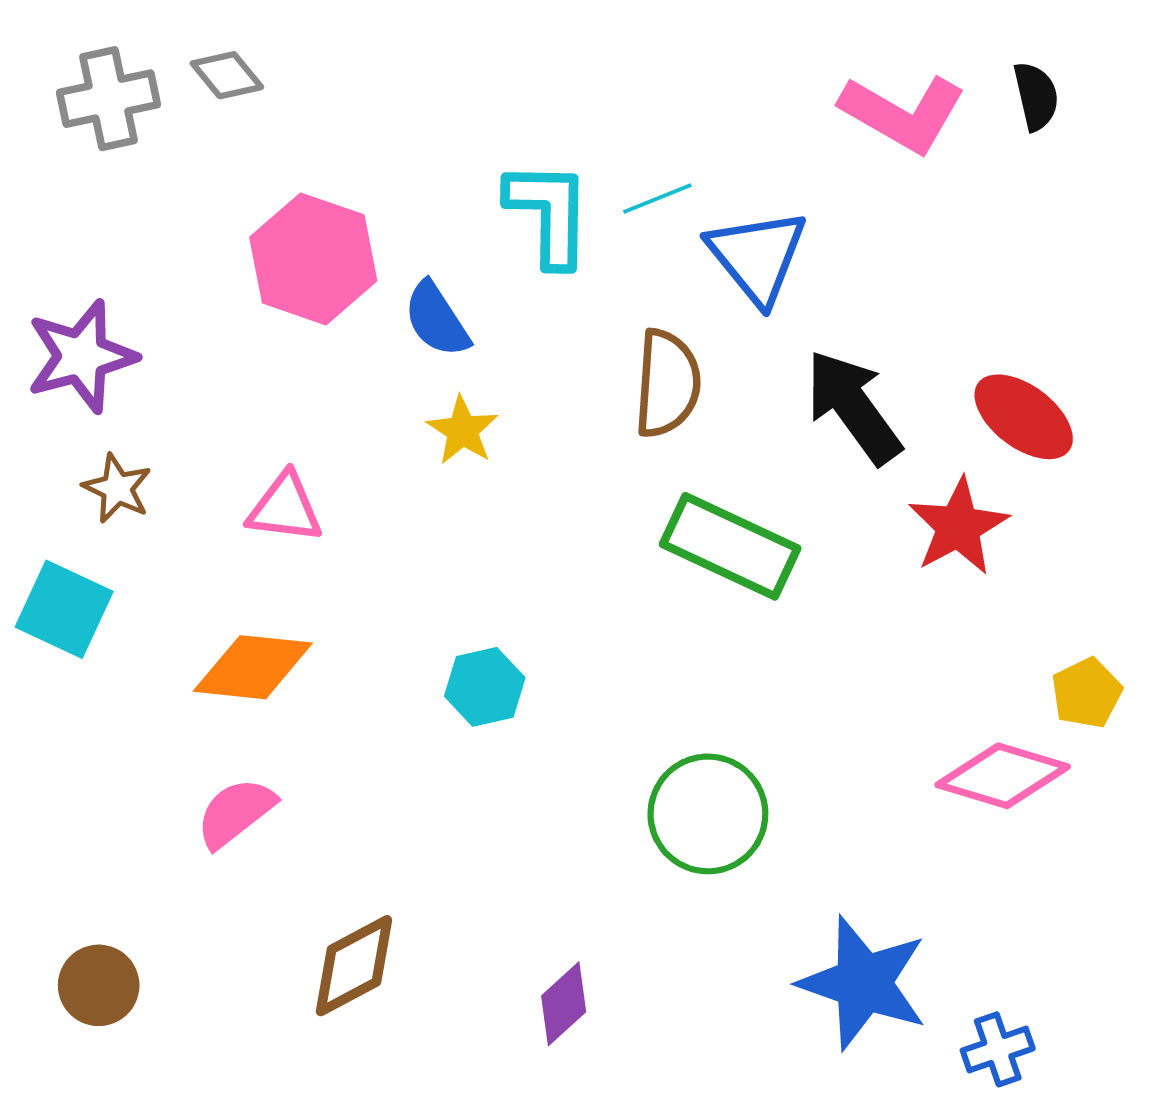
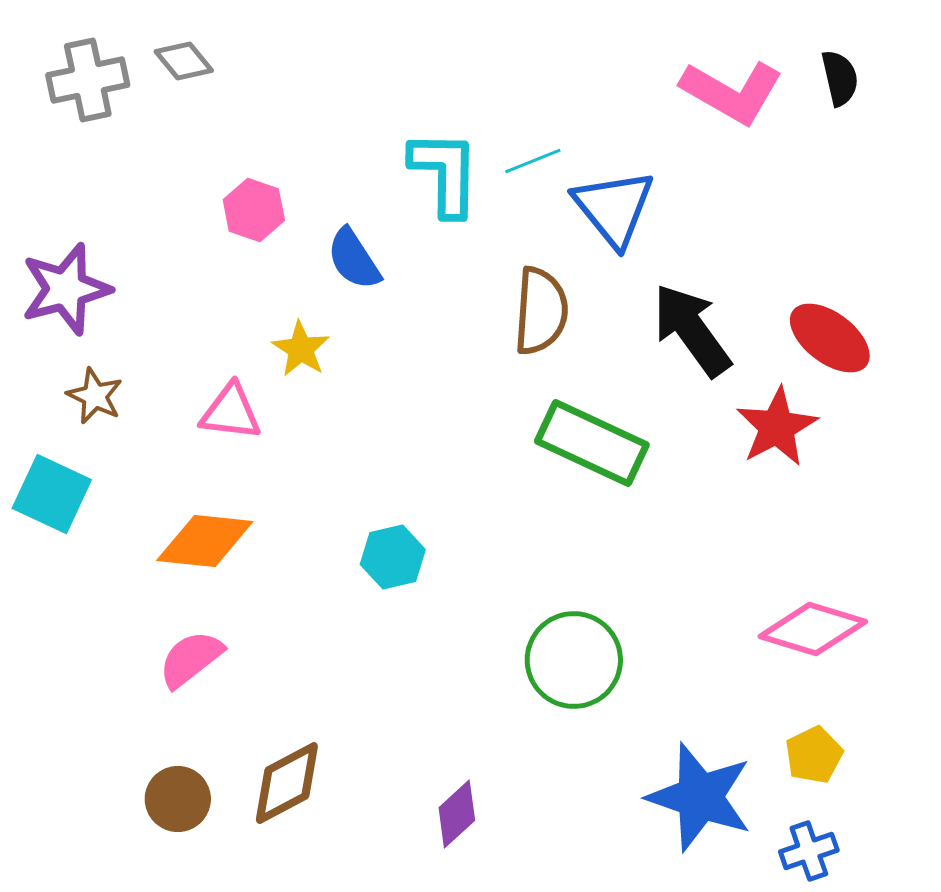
pink hexagon: (313, 259) -> (254, 210), size x0.6
yellow star: (462, 430) -> (301, 349), moved
yellow pentagon: (1087, 693) -> (814, 755), moved
brown circle: (99, 985) -> (178, 799), moved

